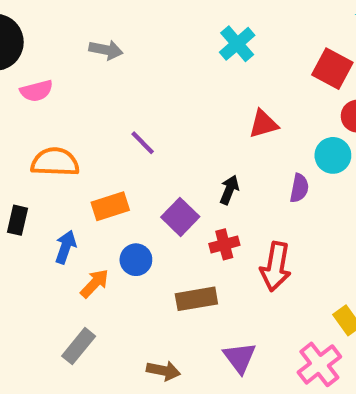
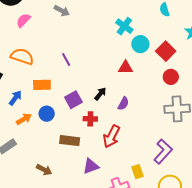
cyan cross: (237, 44) -> (124, 26), turned -30
pink semicircle: (37, 91) -> (23, 20), turned 133
cyan circle: (333, 155) -> (140, 44), moved
purple semicircle: (299, 188) -> (123, 104), moved
purple triangle: (240, 358) -> (91, 166), moved, turned 30

